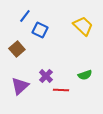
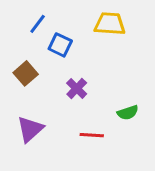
yellow trapezoid: (83, 26) -> (110, 24), moved, turned -40
purple cross: (46, 76) -> (77, 89), moved

